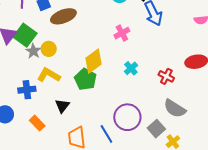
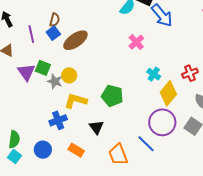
green square: (25, 35) -> (43, 68), size x0.7
yellow diamond: (94, 61) -> (168, 93), moved
red cross: (166, 76) -> (190, 73), turned -35

